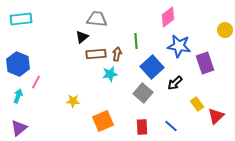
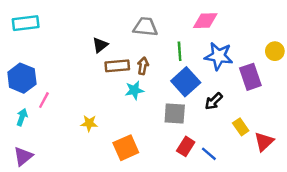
pink diamond: (168, 17) -> (205, 21), turned 35
gray trapezoid: (97, 19) -> (145, 27), moved
yellow circle: (225, 30) -> (275, 51), moved
green line: (136, 41) -> (180, 51), moved
gray square: (143, 93) -> (175, 113), turned -36
red rectangle: (142, 127) -> (186, 146), moved, turned 35

